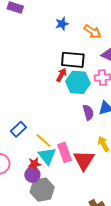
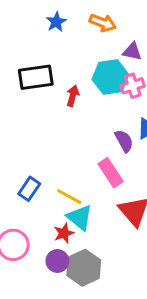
black rectangle: (73, 60) -> (36, 77), moved
cyan hexagon: (78, 82) -> (110, 77), moved
pink rectangle: (65, 152) -> (111, 173), moved
purple circle: (32, 175) -> (57, 261), moved

